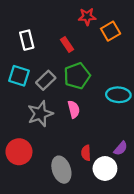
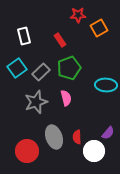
cyan square: (19, 76) -> (17, 68), turned 36
red circle: (19, 152) -> (27, 151), moved
gray ellipse: (61, 170) -> (54, 137), moved

